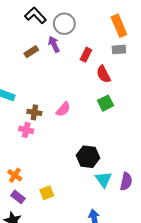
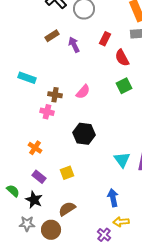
purple arrow: (54, 44) -> (74, 45), moved
black hexagon: (88, 157) -> (84, 134), moved
orange cross: (15, 175) -> (35, 148), moved

